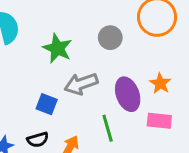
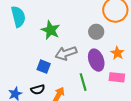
gray circle: (110, 38) -> (96, 32), moved

